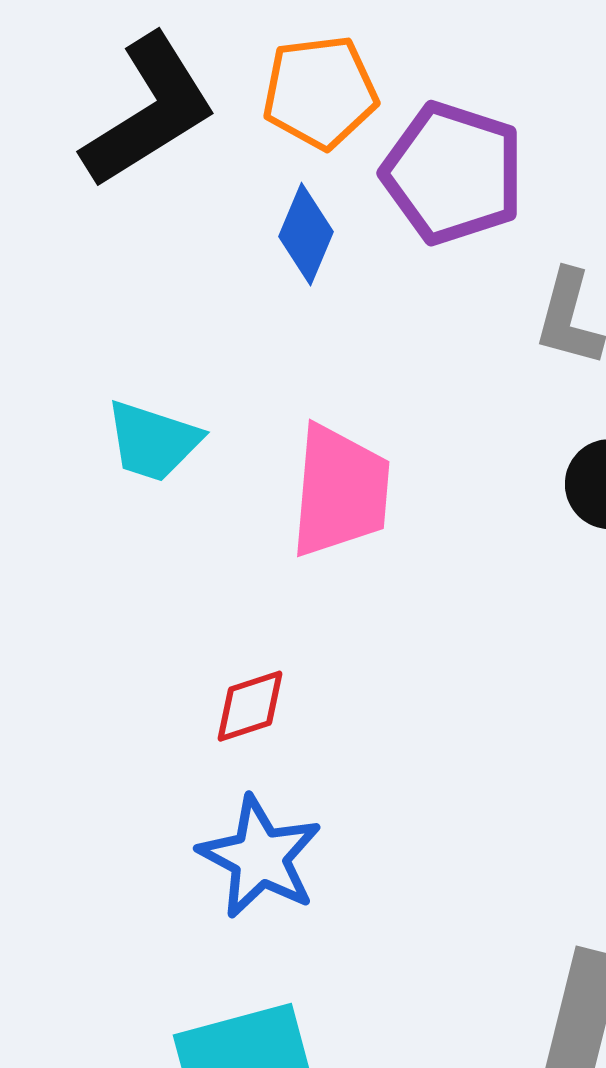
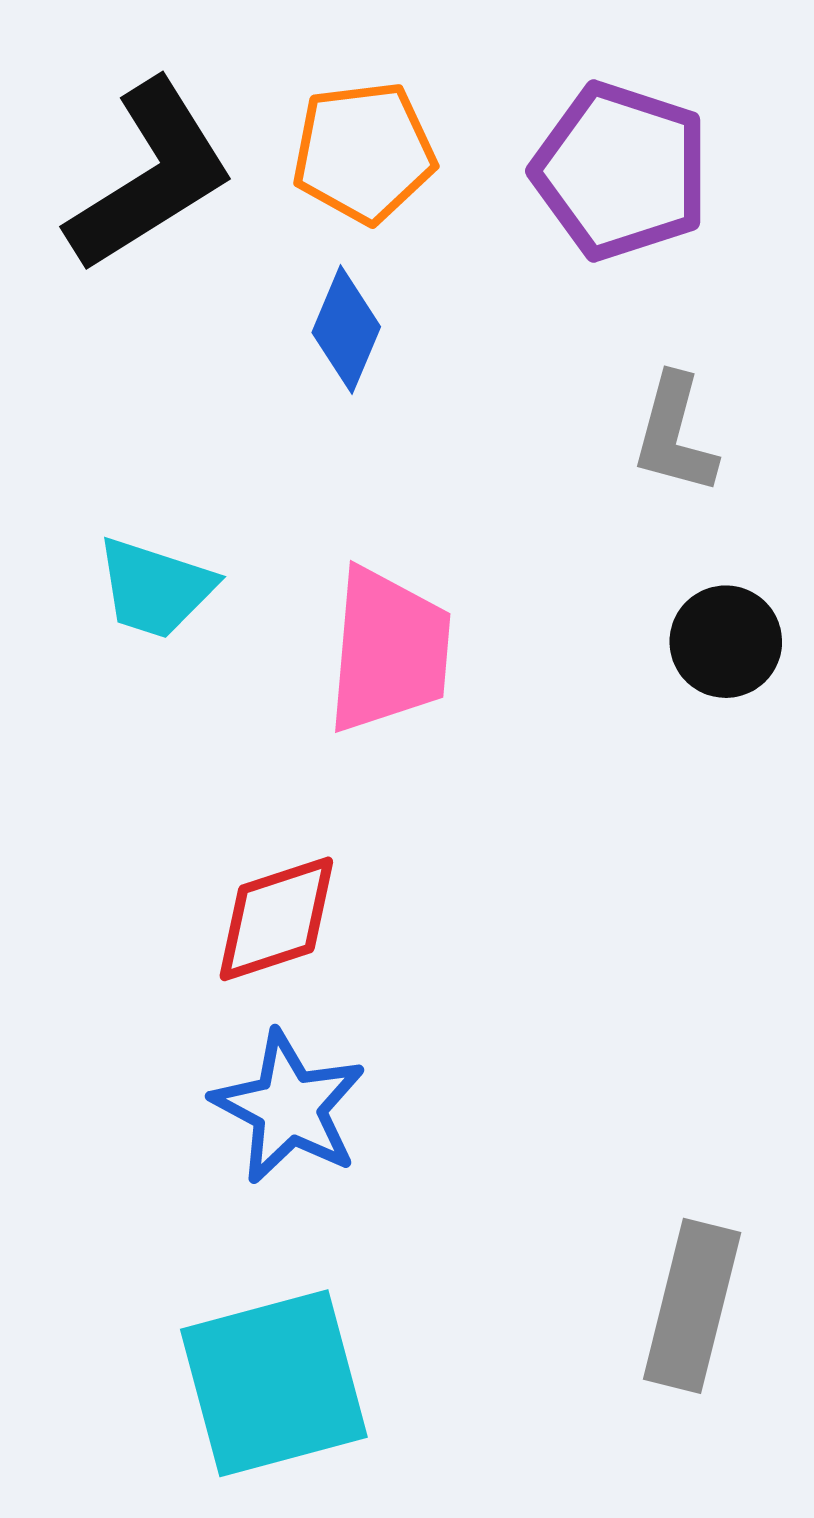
purple pentagon: (453, 173) -> (621, 171), moved
red diamond: (250, 706) -> (276, 919), size x1.4

